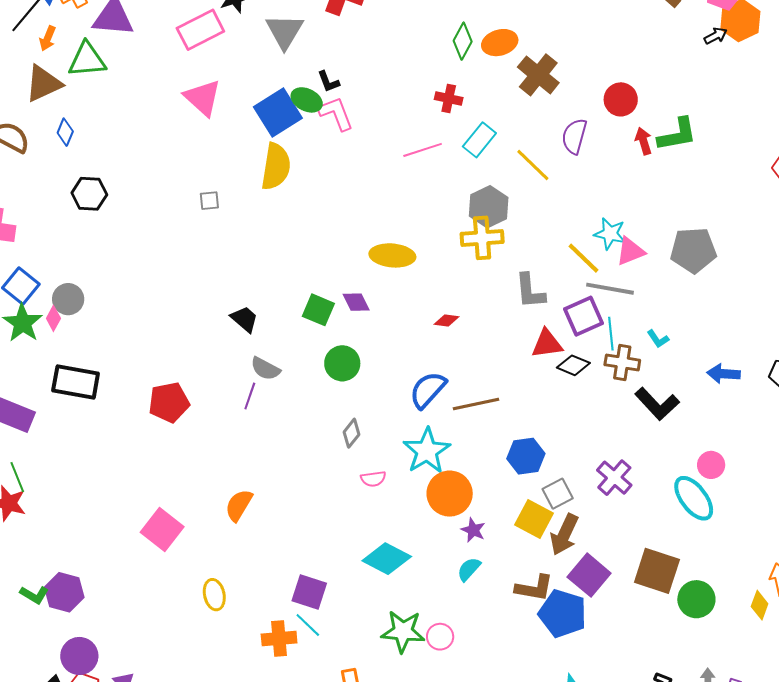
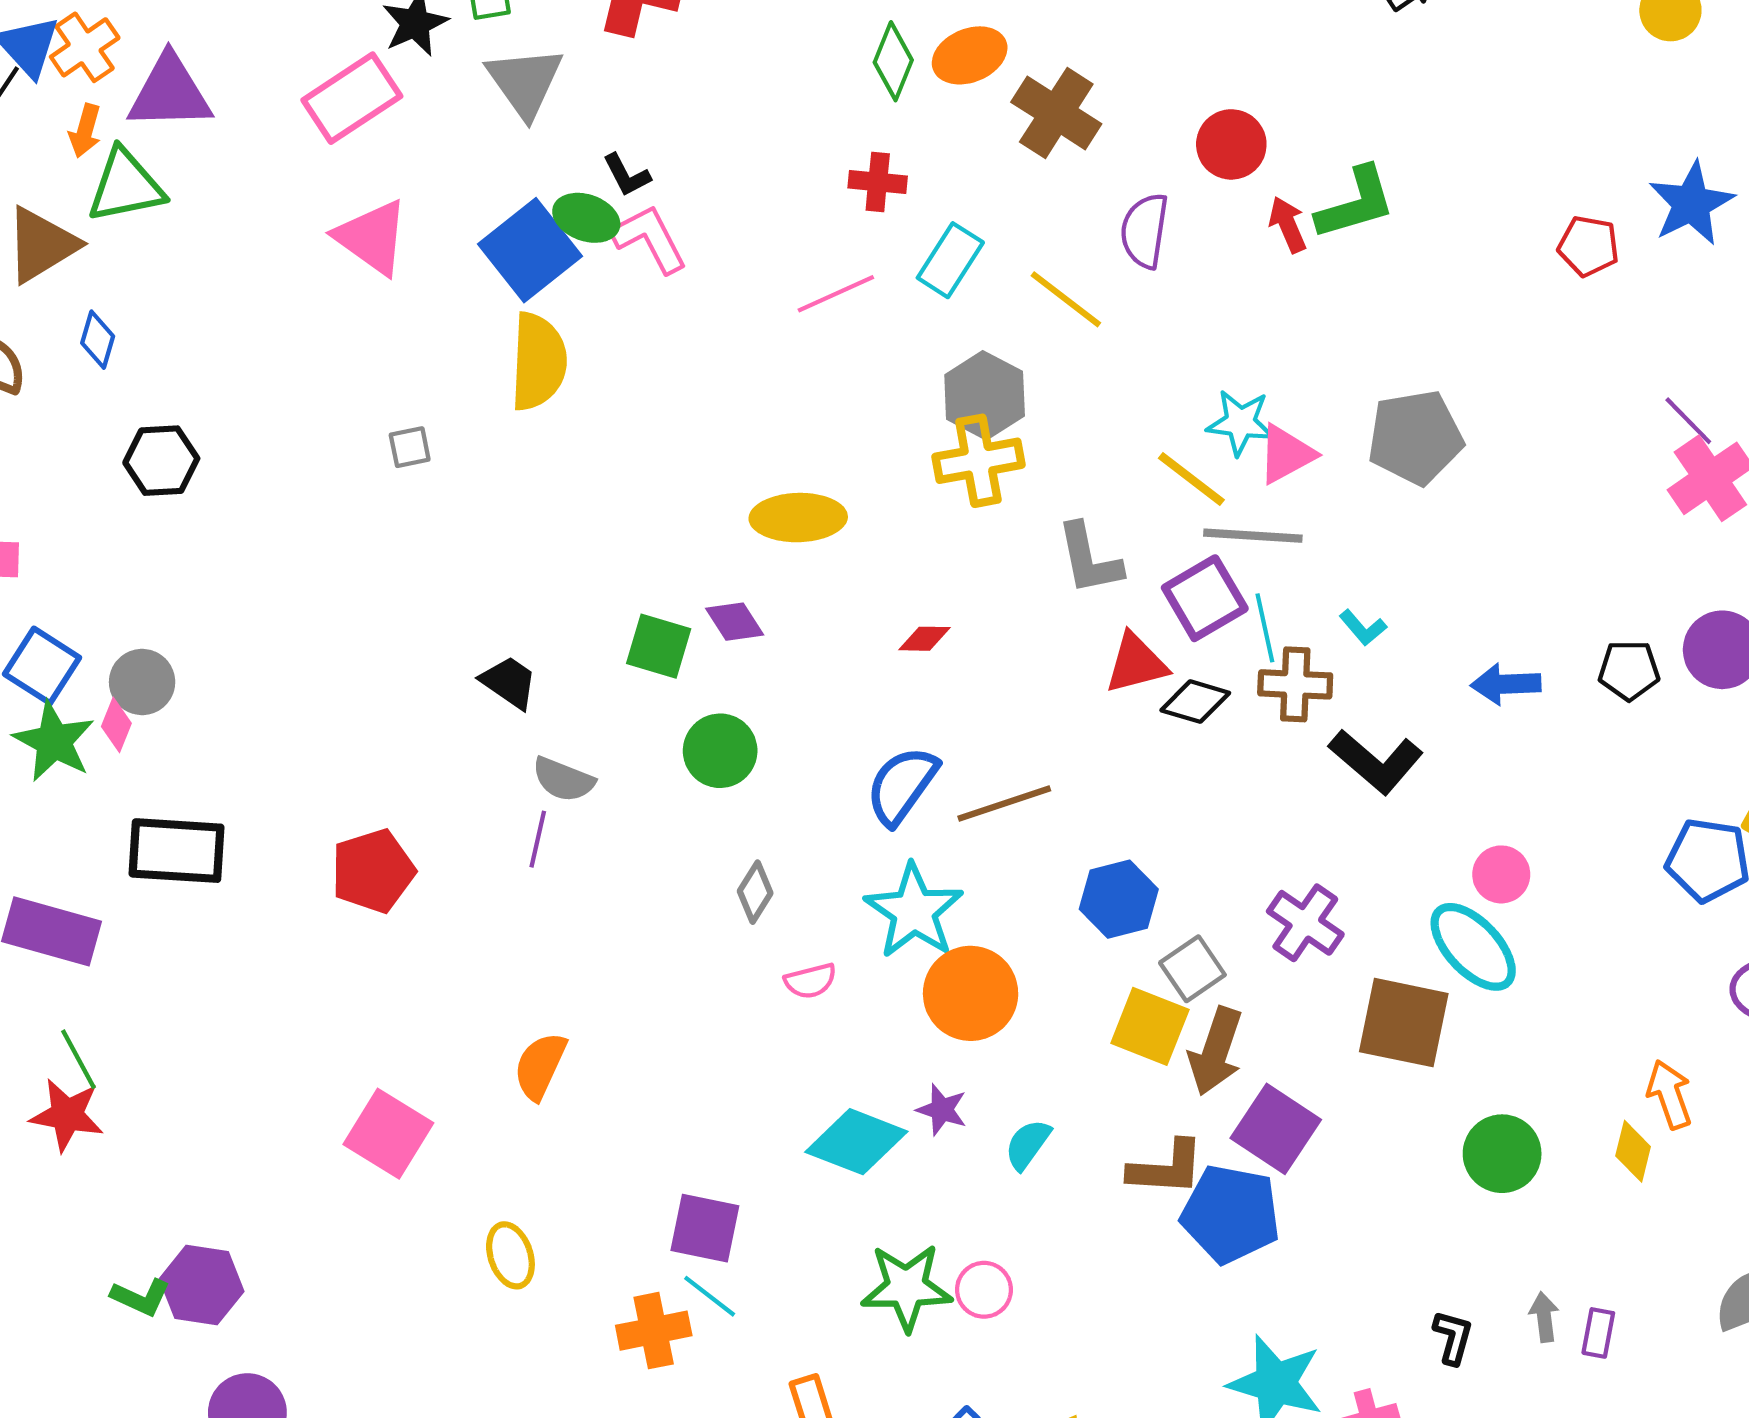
orange arrow: (48, 38) -> (85, 131), moved
purple star: (473, 530) -> (942, 1110), moved
brown square: (657, 571) -> (1404, 1023), moved

